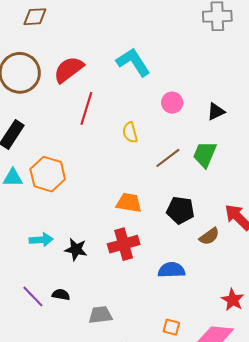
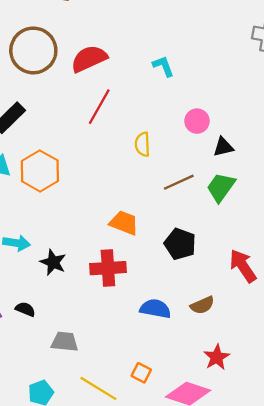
cyan L-shape: (133, 62) -> (163, 66), size x0.6
black triangle: (216, 112) -> (223, 147), moved
brown semicircle: (209, 236) -> (202, 305), moved

